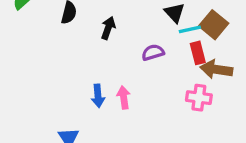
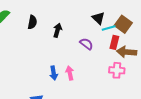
purple semicircle: (153, 52) -> (86, 44), turned 56
red rectangle: (198, 53) -> (114, 42), turned 32

